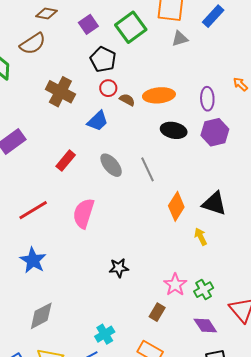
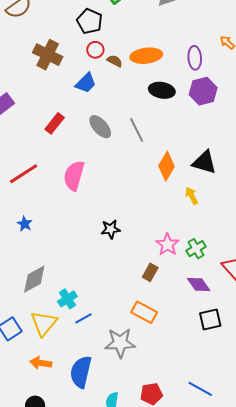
blue star: (33, 260) -> (25, 224), size x0.6
cyan cross: (105, 334) -> (67, 299), moved

